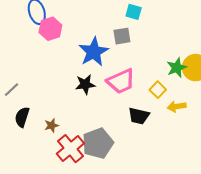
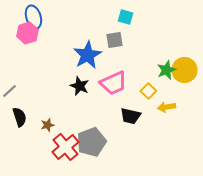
pink hexagon: (50, 29) -> (27, 33), moved
black star: (85, 84) -> (79, 86), turned 30
black semicircle: (22, 117) -> (19, 117), turned 144

